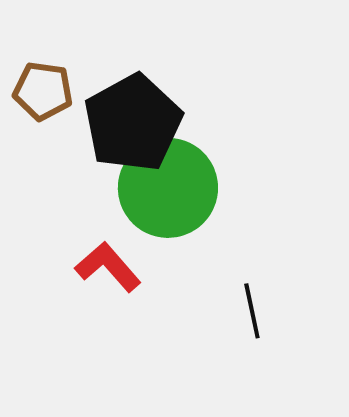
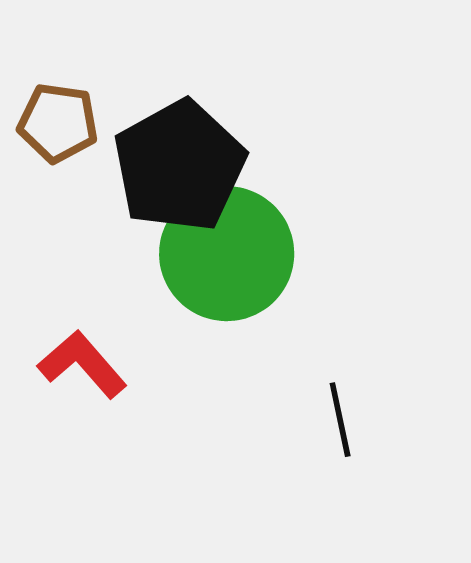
red L-shape: (108, 267) -> (82, 364), moved

